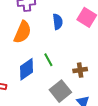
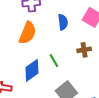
brown cross: (80, 70) -> (84, 50), moved

